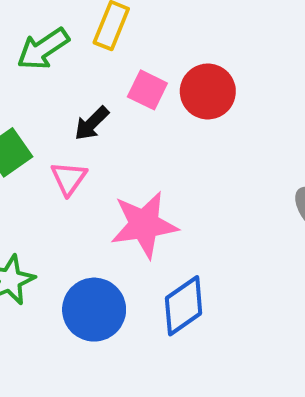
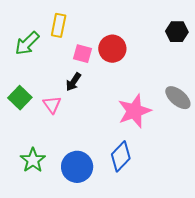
black arrow: (92, 123) -> (73, 82), moved
pink star: (144, 225) -> (134, 111), moved

